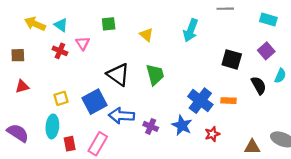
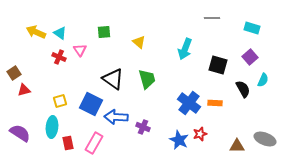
cyan arrow: (191, 30) -> (185, 49), moved
brown square: (18, 55) -> (14, 73), moved, turned -32
blue square: (95, 102) -> (91, 104), turned -35
blue star: (182, 125) -> (179, 140), moved

